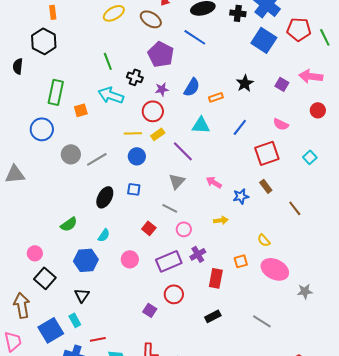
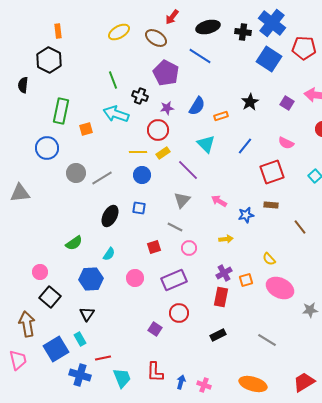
cyan triangle: (201, 125) -> (206, 144), turned 42
brown rectangle: (266, 186) -> (271, 205), turned -48
red square: (149, 228) -> (154, 247), turned 32
purple cross: (198, 254) -> (224, 273), moved

